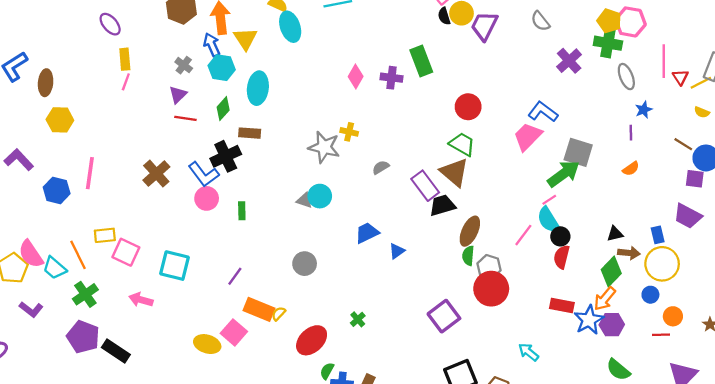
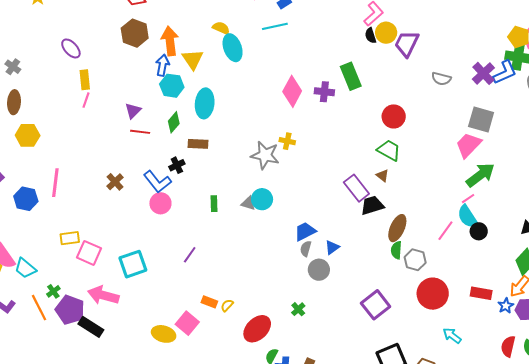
gray semicircle: (540, 21) -> (441, 79), moved, turned -36
blue arrow: (212, 45) -> (162, 65), turned 35
gray cross: (184, 65) -> (13, 67), moved
pink diamond: (356, 77) -> (292, 91), size x1.4
blue L-shape: (543, 112) -> (505, 72), moved, turned 120
pink trapezoid: (528, 137) -> (468, 145), moved
gray square: (578, 152) -> (481, 120), moved
black cross: (226, 156) -> (177, 165), size x0.6
gray semicircle: (381, 167) -> (306, 249), moved, turned -42
brown triangle: (454, 172) -> (382, 176), size x0.5
brown cross: (156, 174) -> (115, 182), size x0.7
green rectangle: (242, 211) -> (214, 204), moved
orange line: (78, 255) -> (39, 308), moved
red semicircle: (562, 257) -> (508, 346), moved
gray circle: (305, 264) -> (319, 270), moved
cyan square: (175, 266) -> (133, 264), turned -32
purple line: (235, 276) -> (190, 255), moved
red circle: (491, 289) -> (433, 294), moved
green cross: (85, 294) -> (53, 291), size x0.6
pink arrow: (141, 300) -> (103, 295), size x1.4
orange rectangle: (259, 309) -> (209, 302), size x0.6
blue star: (589, 320) -> (506, 306), size x0.6
purple pentagon: (83, 337) -> (70, 310), moved
black rectangle: (116, 351) -> (91, 327), moved

